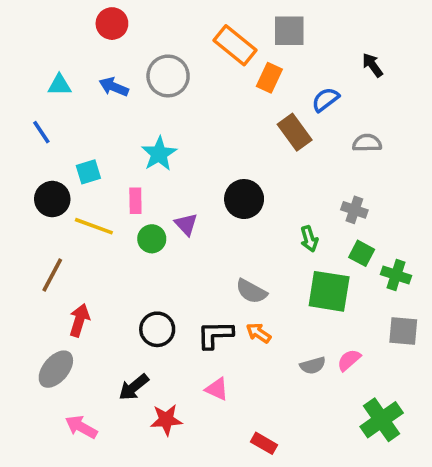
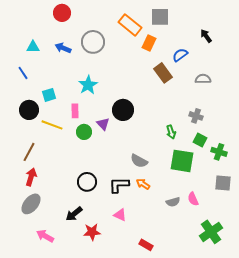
black circle: (244, 199) -> (123, 110), moved
red arrow: (79, 320) -> (31, 177), moved
pink semicircle: (349, 360) -> (193, 199), turned -72

